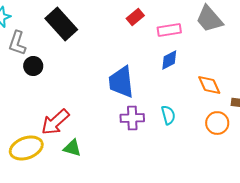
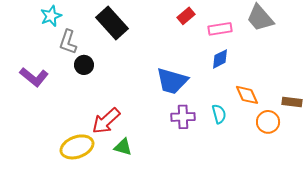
blue trapezoid: (121, 82) -> (172, 81), turned -68
orange diamond: (209, 85) -> (247, 95), moved

